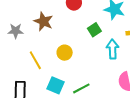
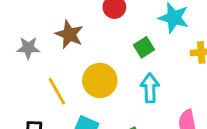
cyan arrow: (113, 49) -> (150, 88), moved
yellow circle: (65, 53) -> (100, 80), size x1.5

